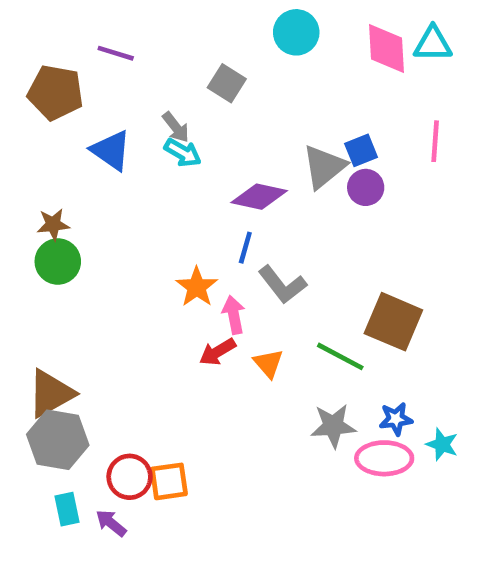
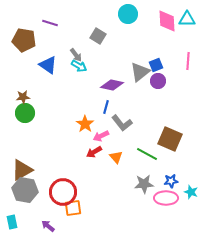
pink arrow: (234, 315) -> (101, 136), turned -105
red circle: (130, 477) -> (63, 192), moved, size x1.4
cyan rectangle: (67, 509) -> (12, 222), moved

